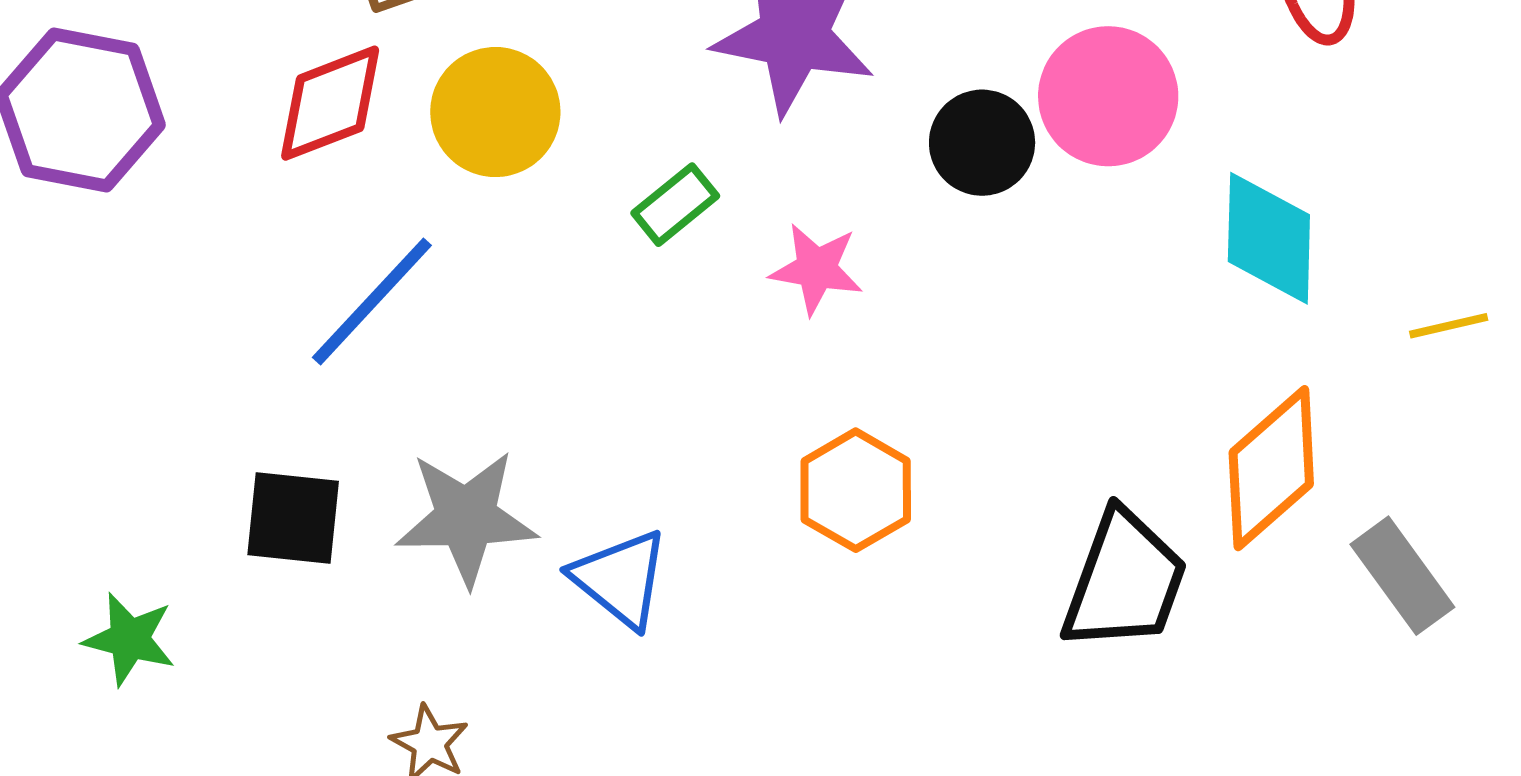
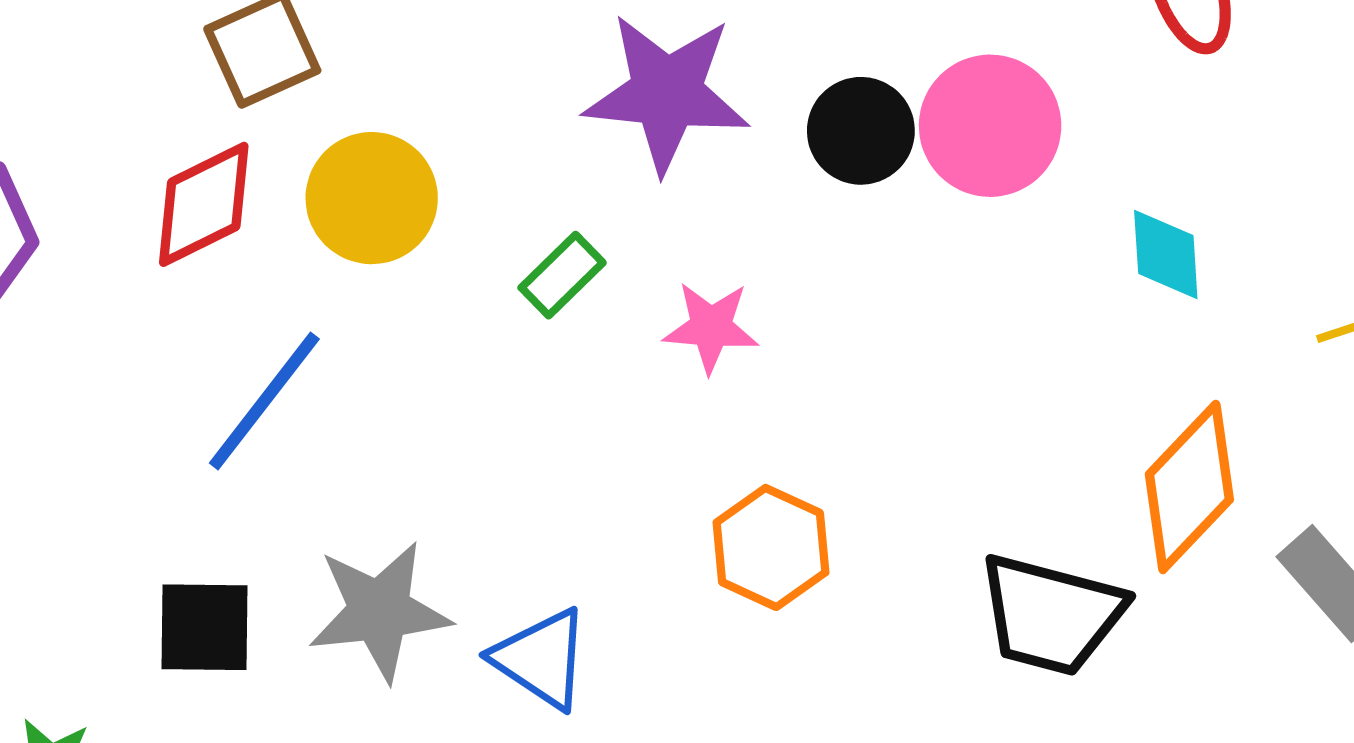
black circle: (982, 143) -> (861, 131), moved
cyan diamond: (1269, 238) -> (1166, 255), size x0.7
black trapezoid: (1124, 581) -> (1051, 615), turned 90

